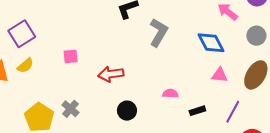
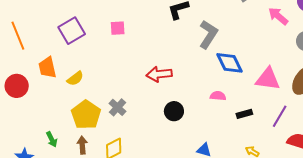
blue diamond: (211, 43) -> (230, 63), moved
pink square: (71, 56) -> (118, 28), moved
yellow semicircle: (25, 66) -> (75, 78), moved
pink triangle: (220, 75) -> (268, 79), size x1.5

